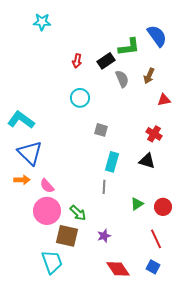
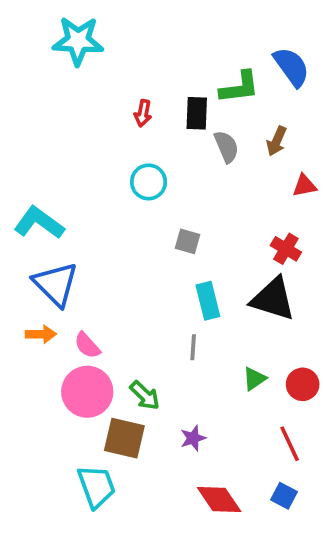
cyan star: (42, 22) -> (78, 41), size x1.5
black rectangle: (106, 61) -> (197, 113), turned -54
black triangle: (147, 161) -> (273, 299), size x1.5
cyan rectangle: (112, 162) -> (208, 301), turned -30

